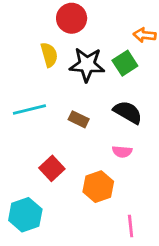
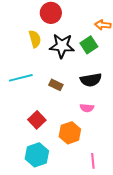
black semicircle: (128, 112) -> (91, 80), turned 140
cyan hexagon: (25, 215) -> (37, 155), moved

